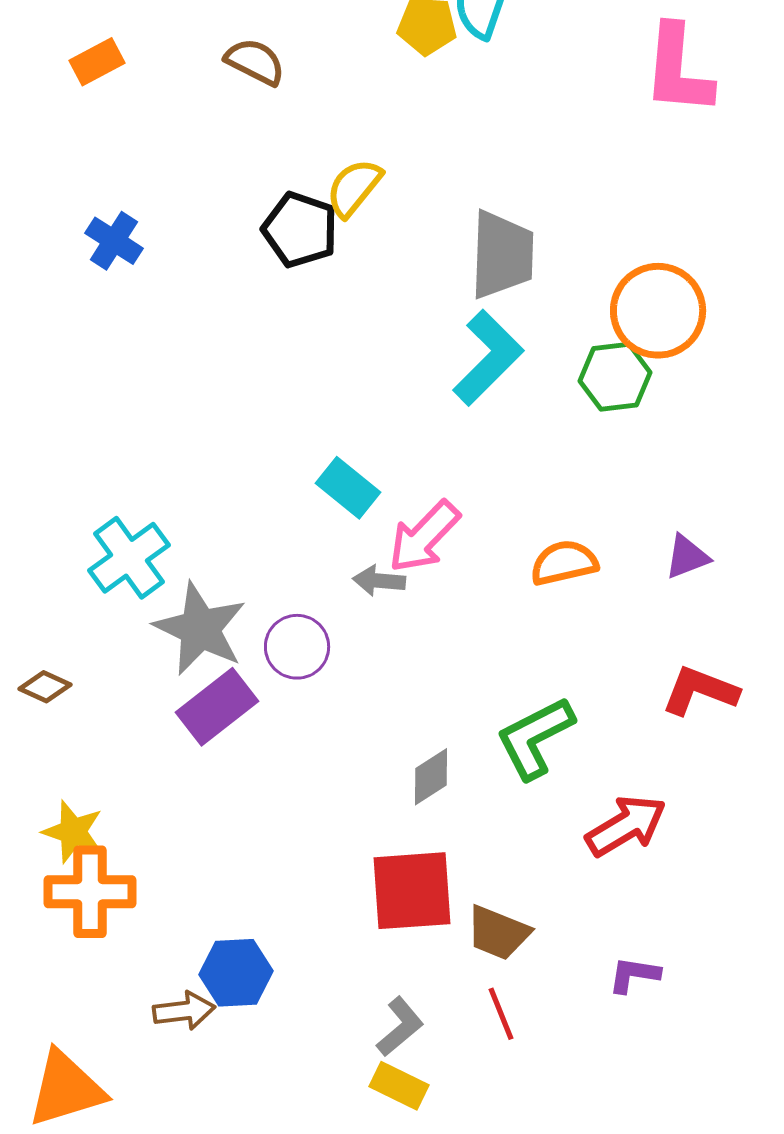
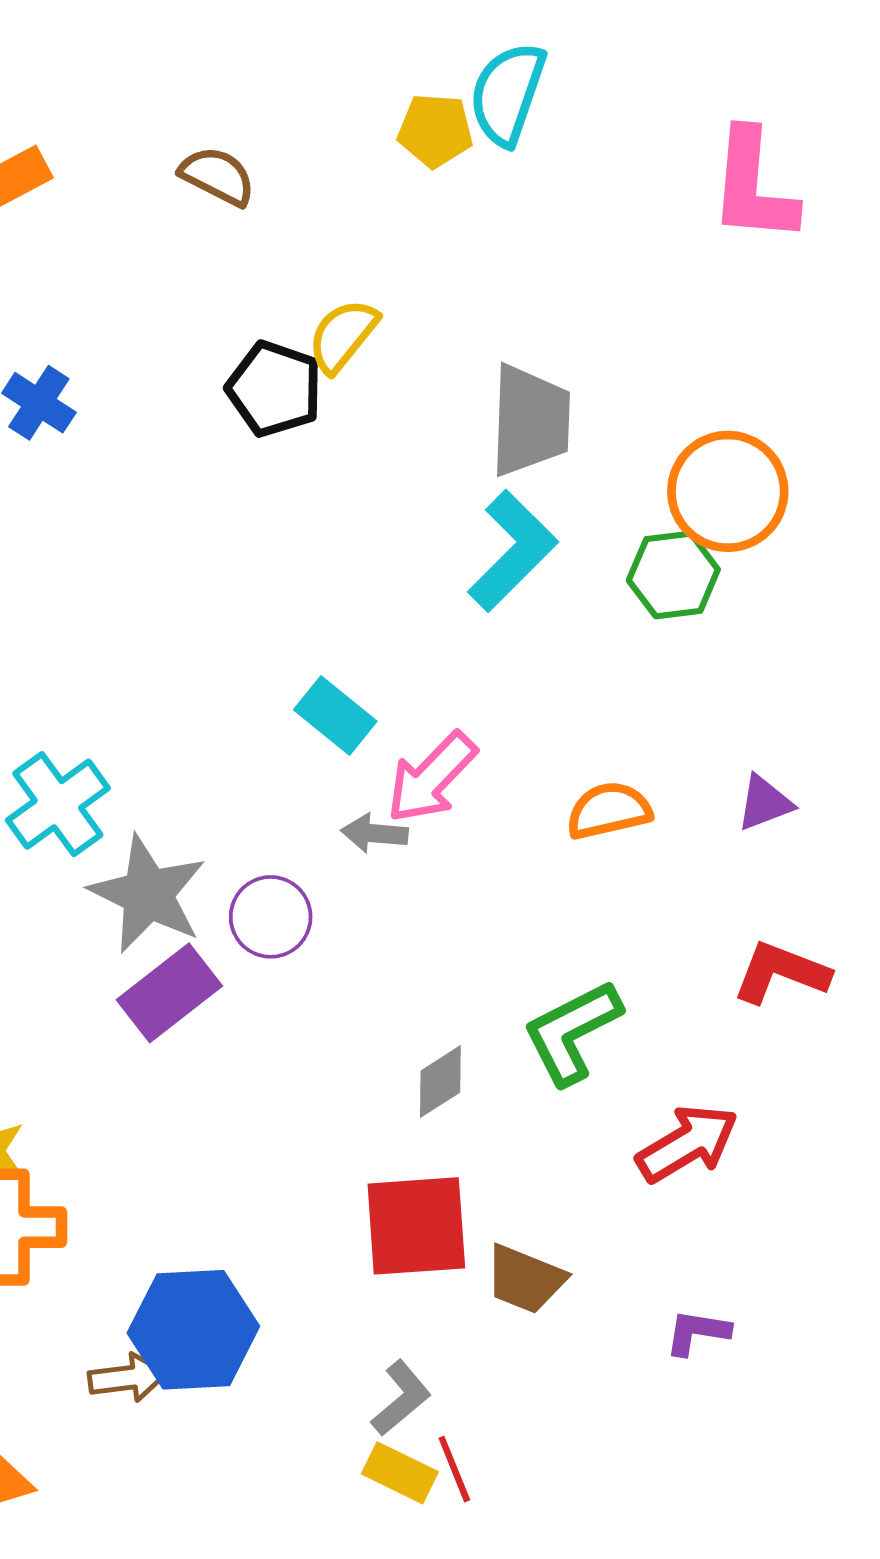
blue hexagon: (236, 973) -> (193, 1330), size x1.4
red line: (501, 1014) -> (454, 1469), moved

